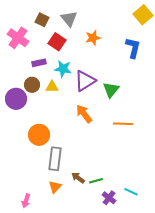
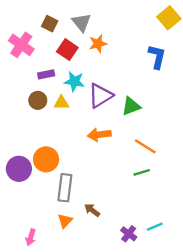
orange star: (93, 38) -> (98, 44), moved
green triangle: (111, 90) -> (131, 106), turned 30
purple circle: (16, 99) -> (19, 169), moved
orange arrow: (84, 114) -> (99, 135), turned -60
orange line: (123, 124) -> (145, 146), turned 30
green line: (96, 181) -> (142, 172), moved
cyan line: (131, 192) -> (155, 227), turned -48

